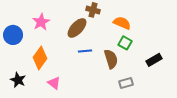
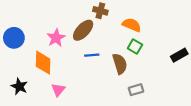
pink star: (41, 22) -> (56, 38), moved
orange diamond: (40, 58) -> (43, 63), turned -35
black rectangle: (154, 60) -> (179, 55), moved
pink triangle: (54, 83) -> (58, 90), turned 32

